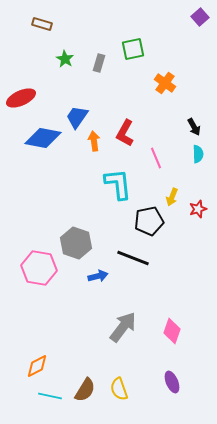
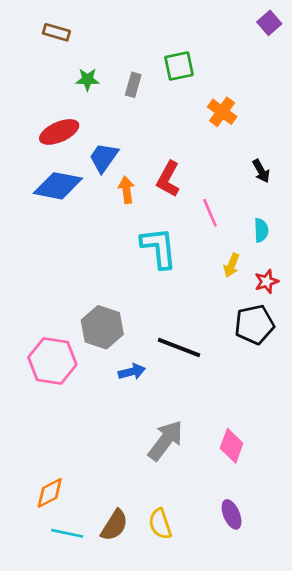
green star: (65, 59) -> (87, 79), turned -30
red ellipse: (21, 98) -> (59, 132), moved
cyan semicircle: (198, 154) -> (261, 230), moved
black pentagon: (149, 221) -> (254, 325), moved

